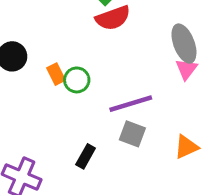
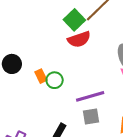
gray square: (132, 134) -> (91, 116), turned -30

